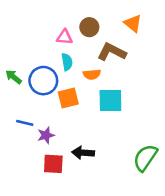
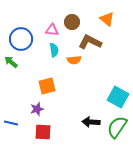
blue circle: (43, 81) -> (21, 39), moved
orange square: (68, 98) -> (47, 86), moved
cyan square: (110, 100) -> (118, 97), moved, turned 30
blue line: (25, 123) -> (11, 123), moved
black arrow: (83, 153) -> (91, 122), moved

